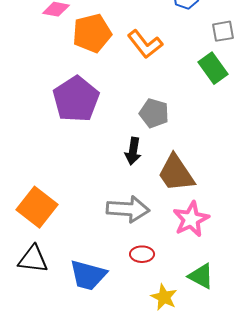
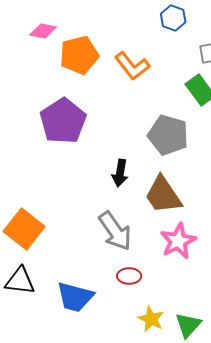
gray pentagon: (154, 113) -> (168, 135), moved, size x1.4
gray arrow: (128, 209) -> (115, 231), turned 51
green triangle: (201, 276) -> (188, 325), moved, turned 44

